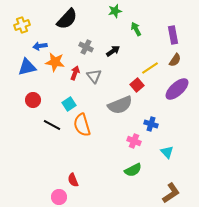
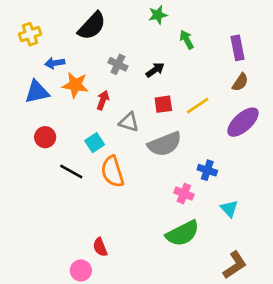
yellow line: (150, 68) -> (198, 106), moved
gray triangle: (94, 76) -> (129, 122), moved, turned -35
red square: (137, 85) -> (163, 104), moved, turned 32
green semicircle: (133, 170) -> (183, 233), size x1.4

